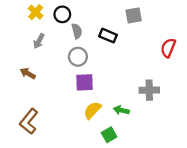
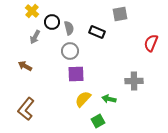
black circle: (62, 14) -> (52, 22), moved

